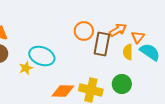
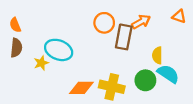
orange triangle: (138, 37) -> (179, 16), moved, turned -48
yellow semicircle: (128, 52) -> (157, 55), moved
cyan semicircle: (150, 52) -> (168, 74), moved

